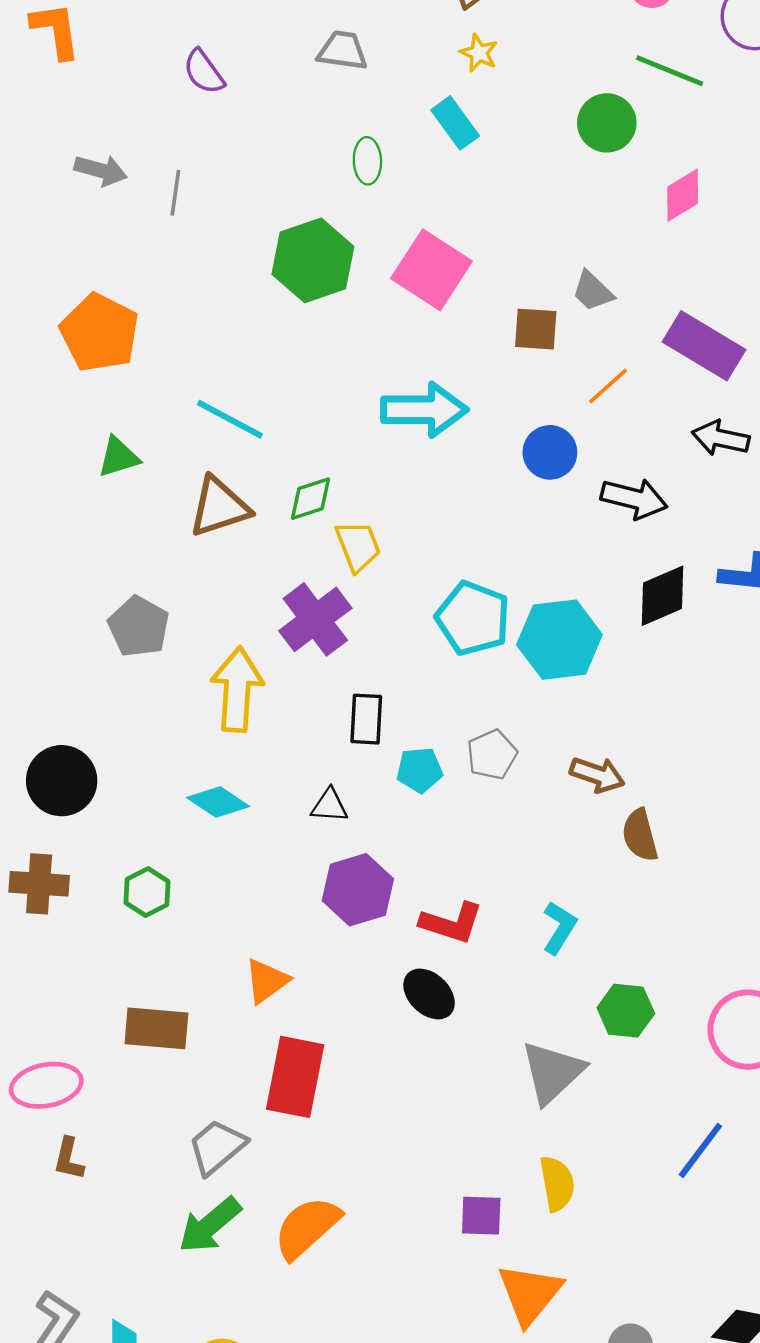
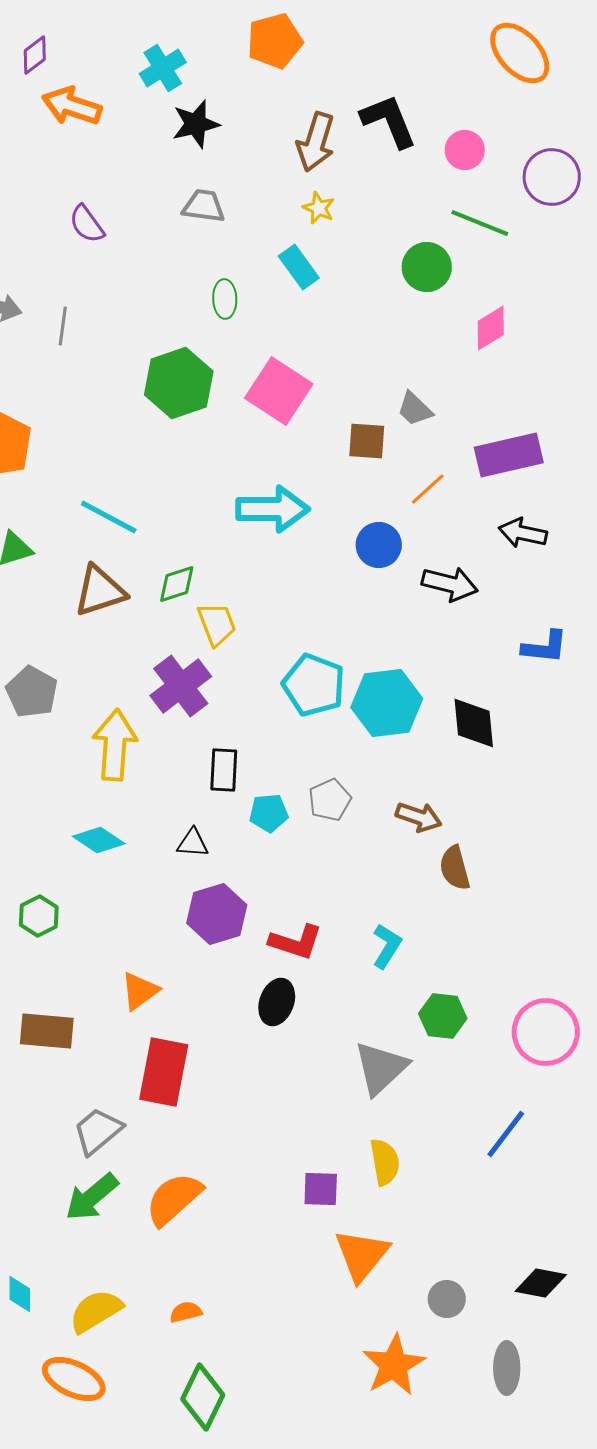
purple rectangle: (704, 346) -> (509, 455), turned -44
black diamond: (663, 596) -> (474, 723), moved, turned -72
black ellipse: (429, 994) -> (277, 1002), turned 66

